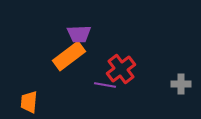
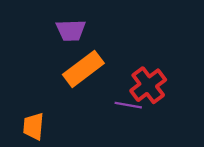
purple trapezoid: (79, 34) -> (71, 30), moved

